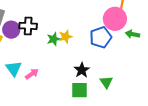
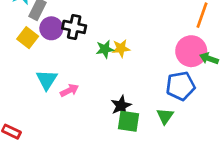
pink circle: (115, 19) -> (191, 51), moved
blue pentagon: (101, 37) -> (181, 86), moved
black star: (82, 70) -> (121, 106), moved

